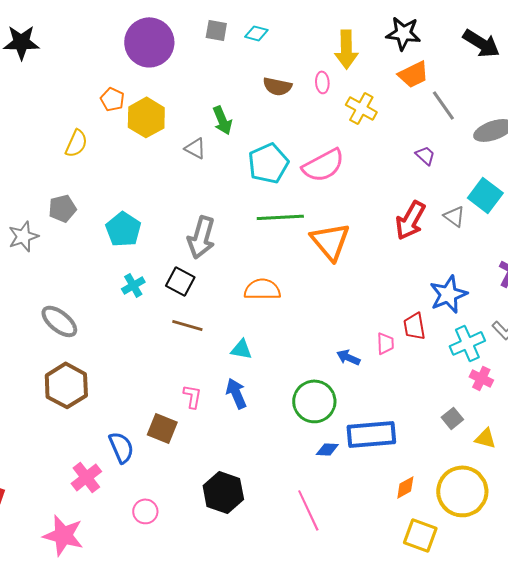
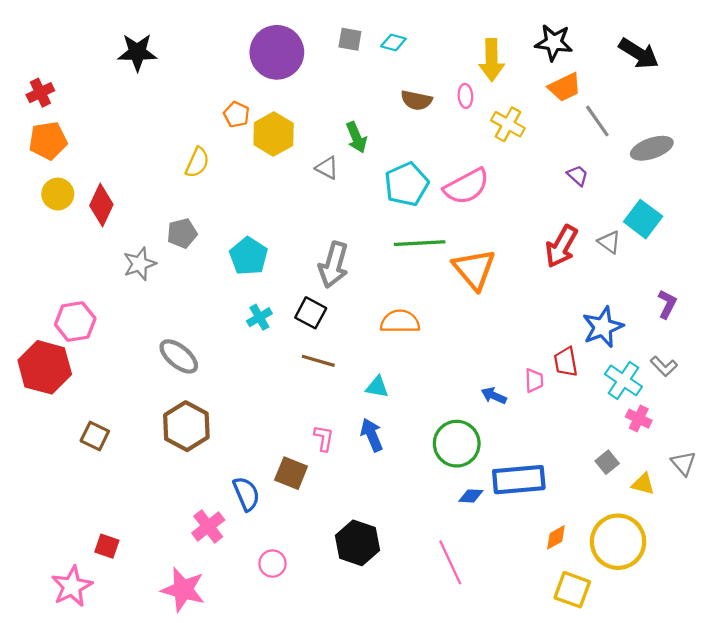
cyan cross: (467, 343) -> (623, 380), turned -32

